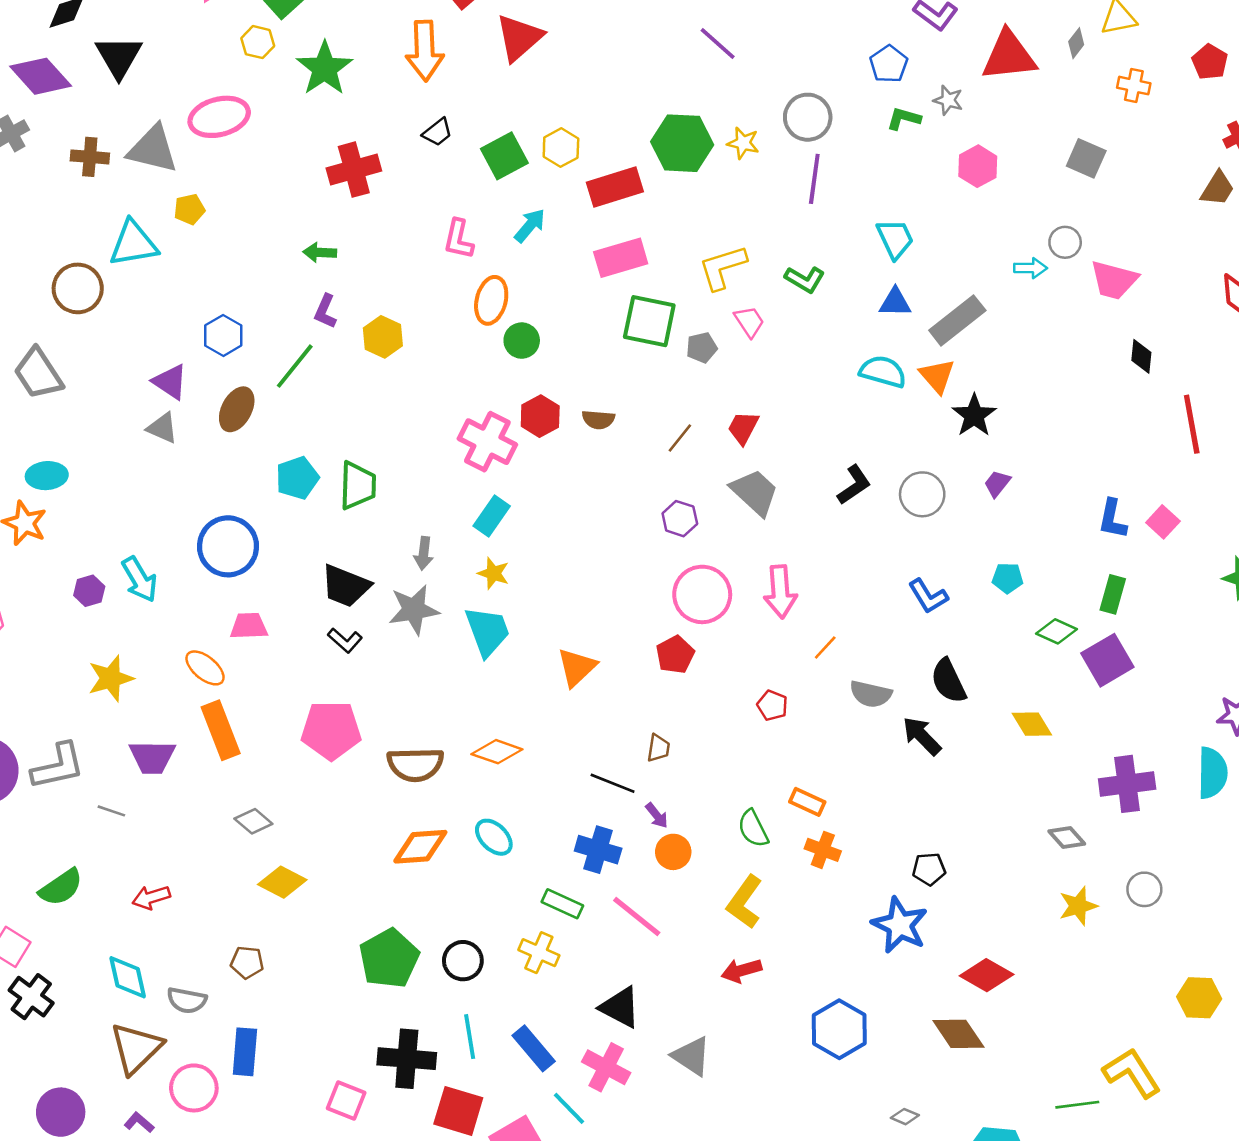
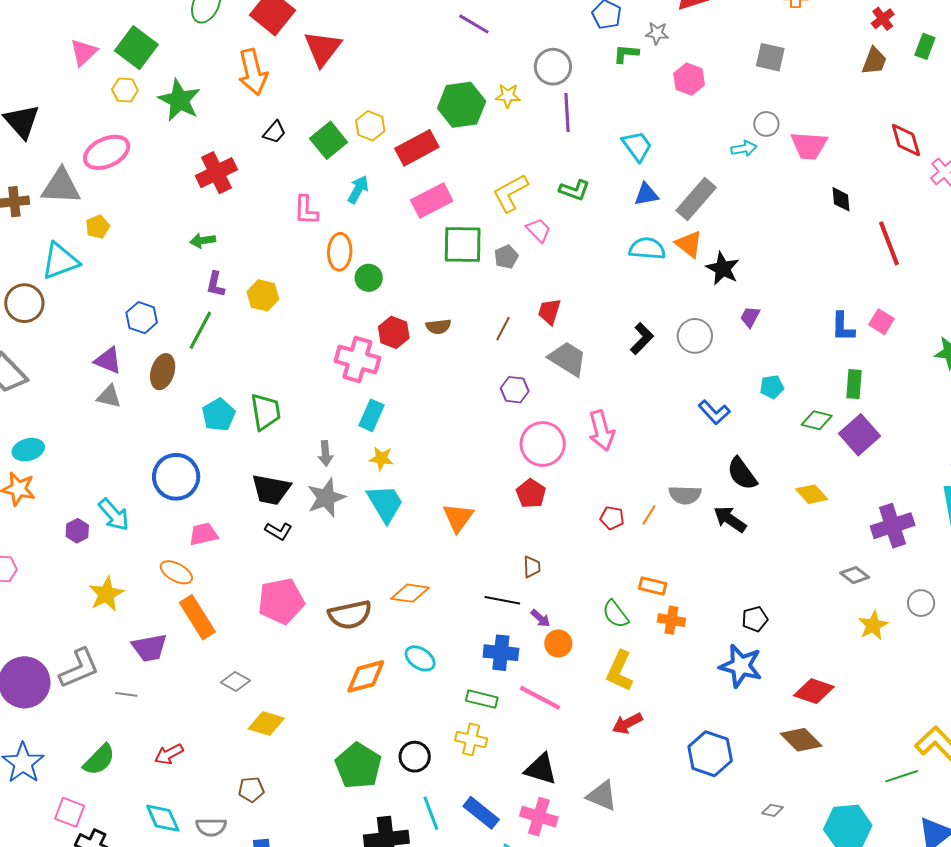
orange line: (825, 647) -> (649, 515), moved

